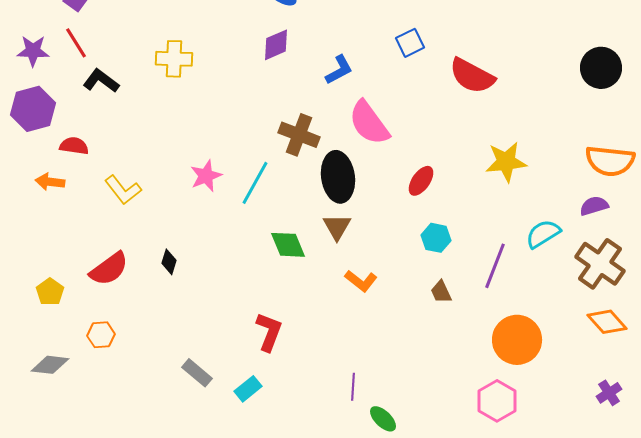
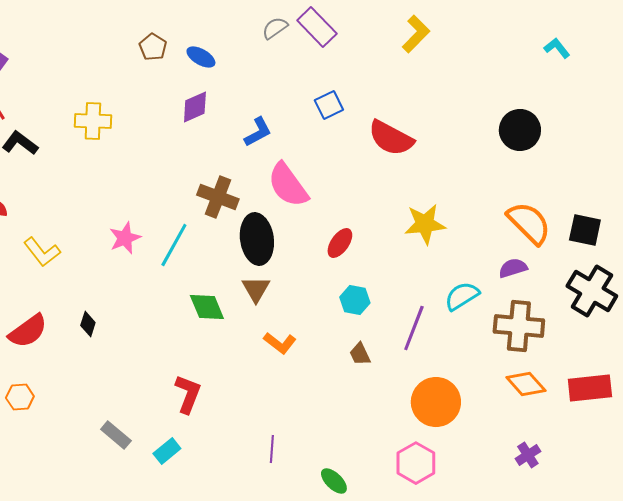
orange semicircle: (610, 161) -> (529, 223), turned -141
brown cross: (600, 264) -> (519, 326), turned -30
green ellipse: (383, 419) -> (334, 481), moved

